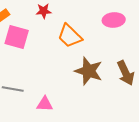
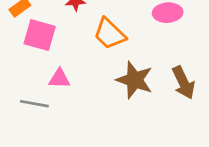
pink triangle: (45, 104) -> (59, 79), moved

